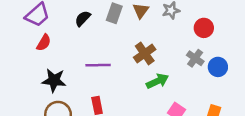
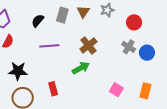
purple line: (98, 65) -> (49, 46), moved
green arrow: (157, 81) -> (81, 68), moved

